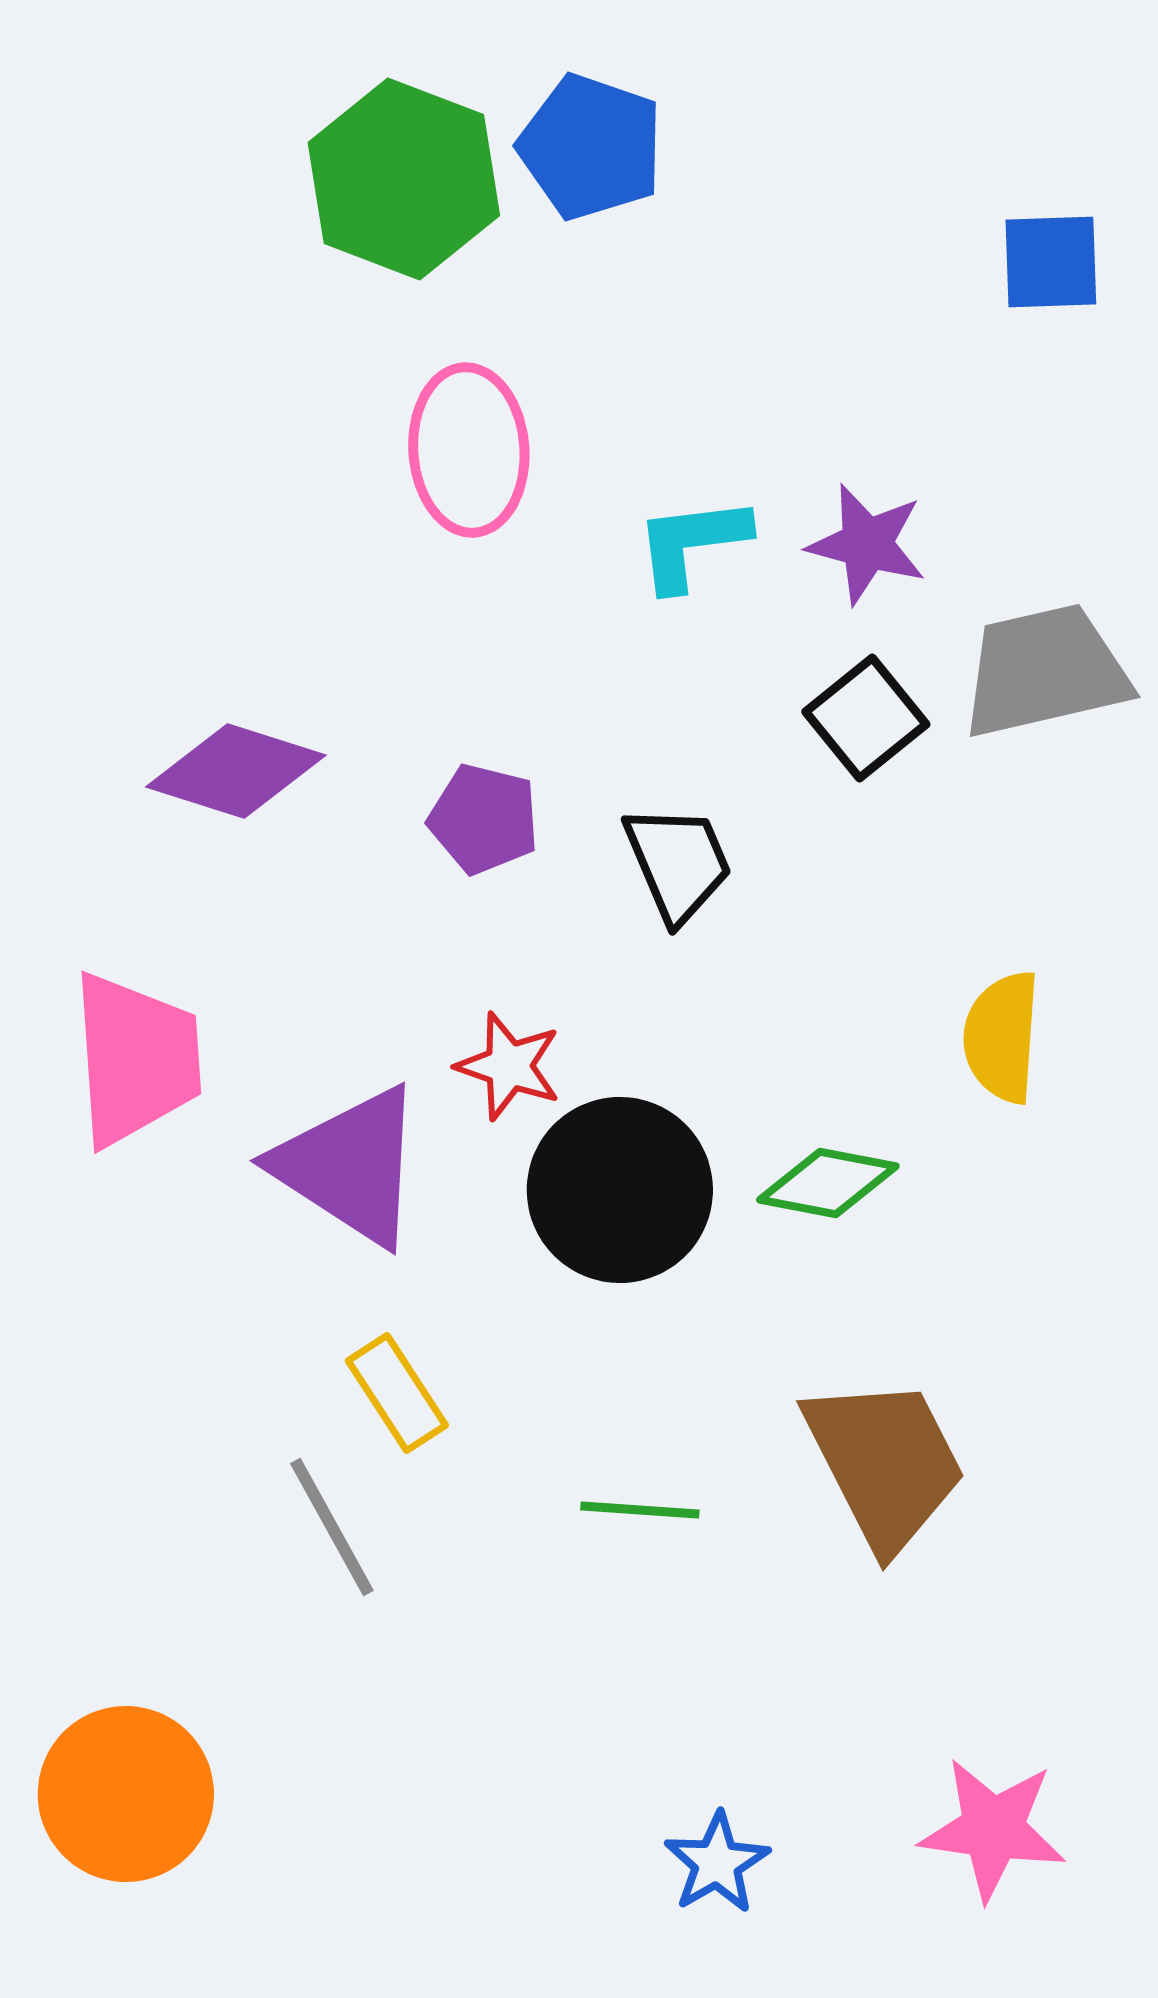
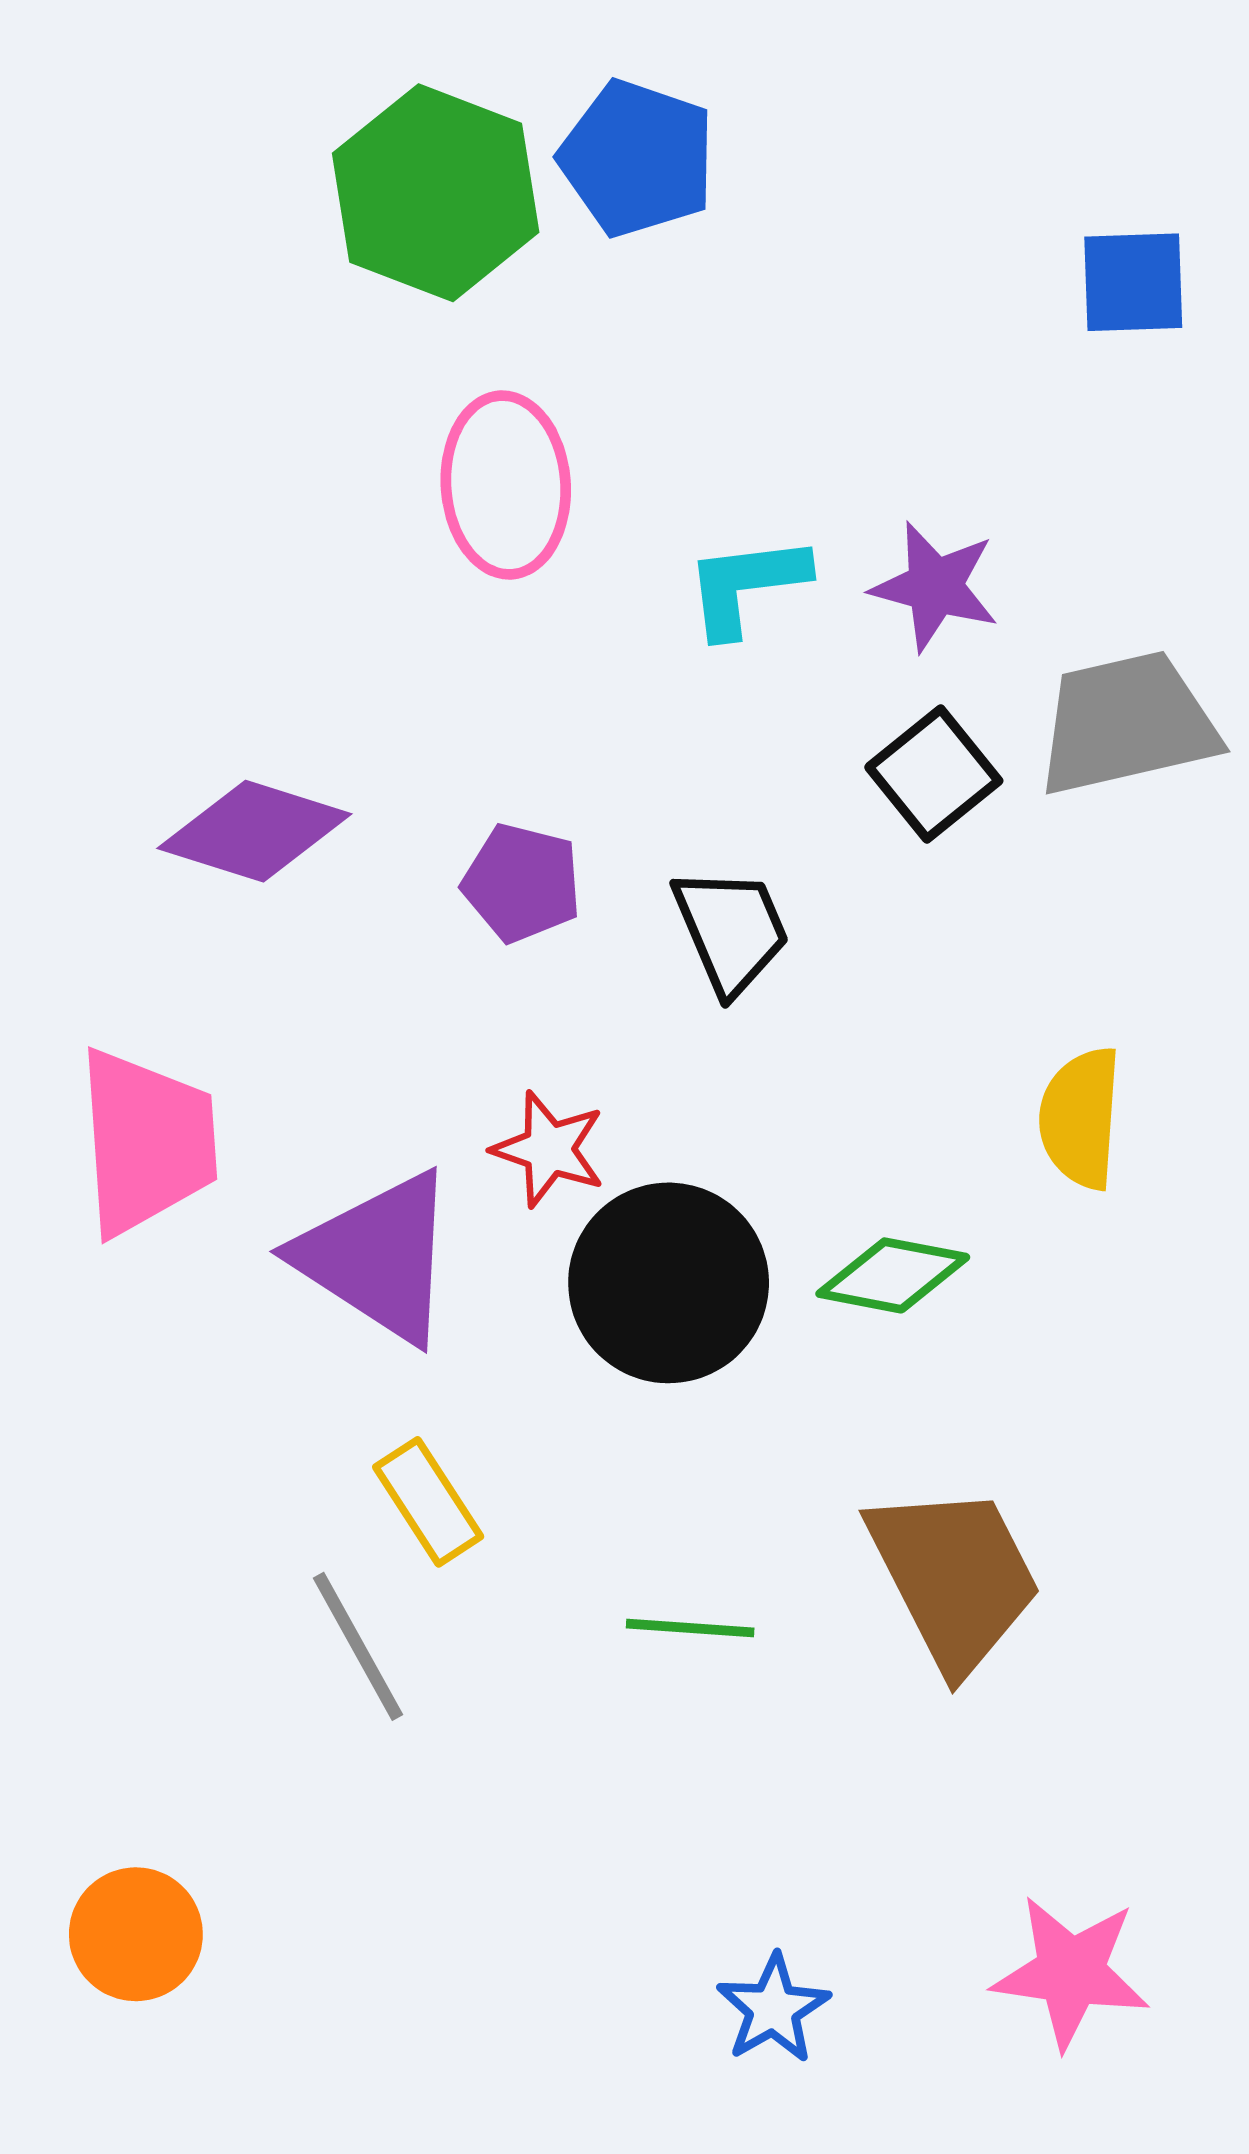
orange circle: (126, 1794) -> (136, 1934), size x0.7

